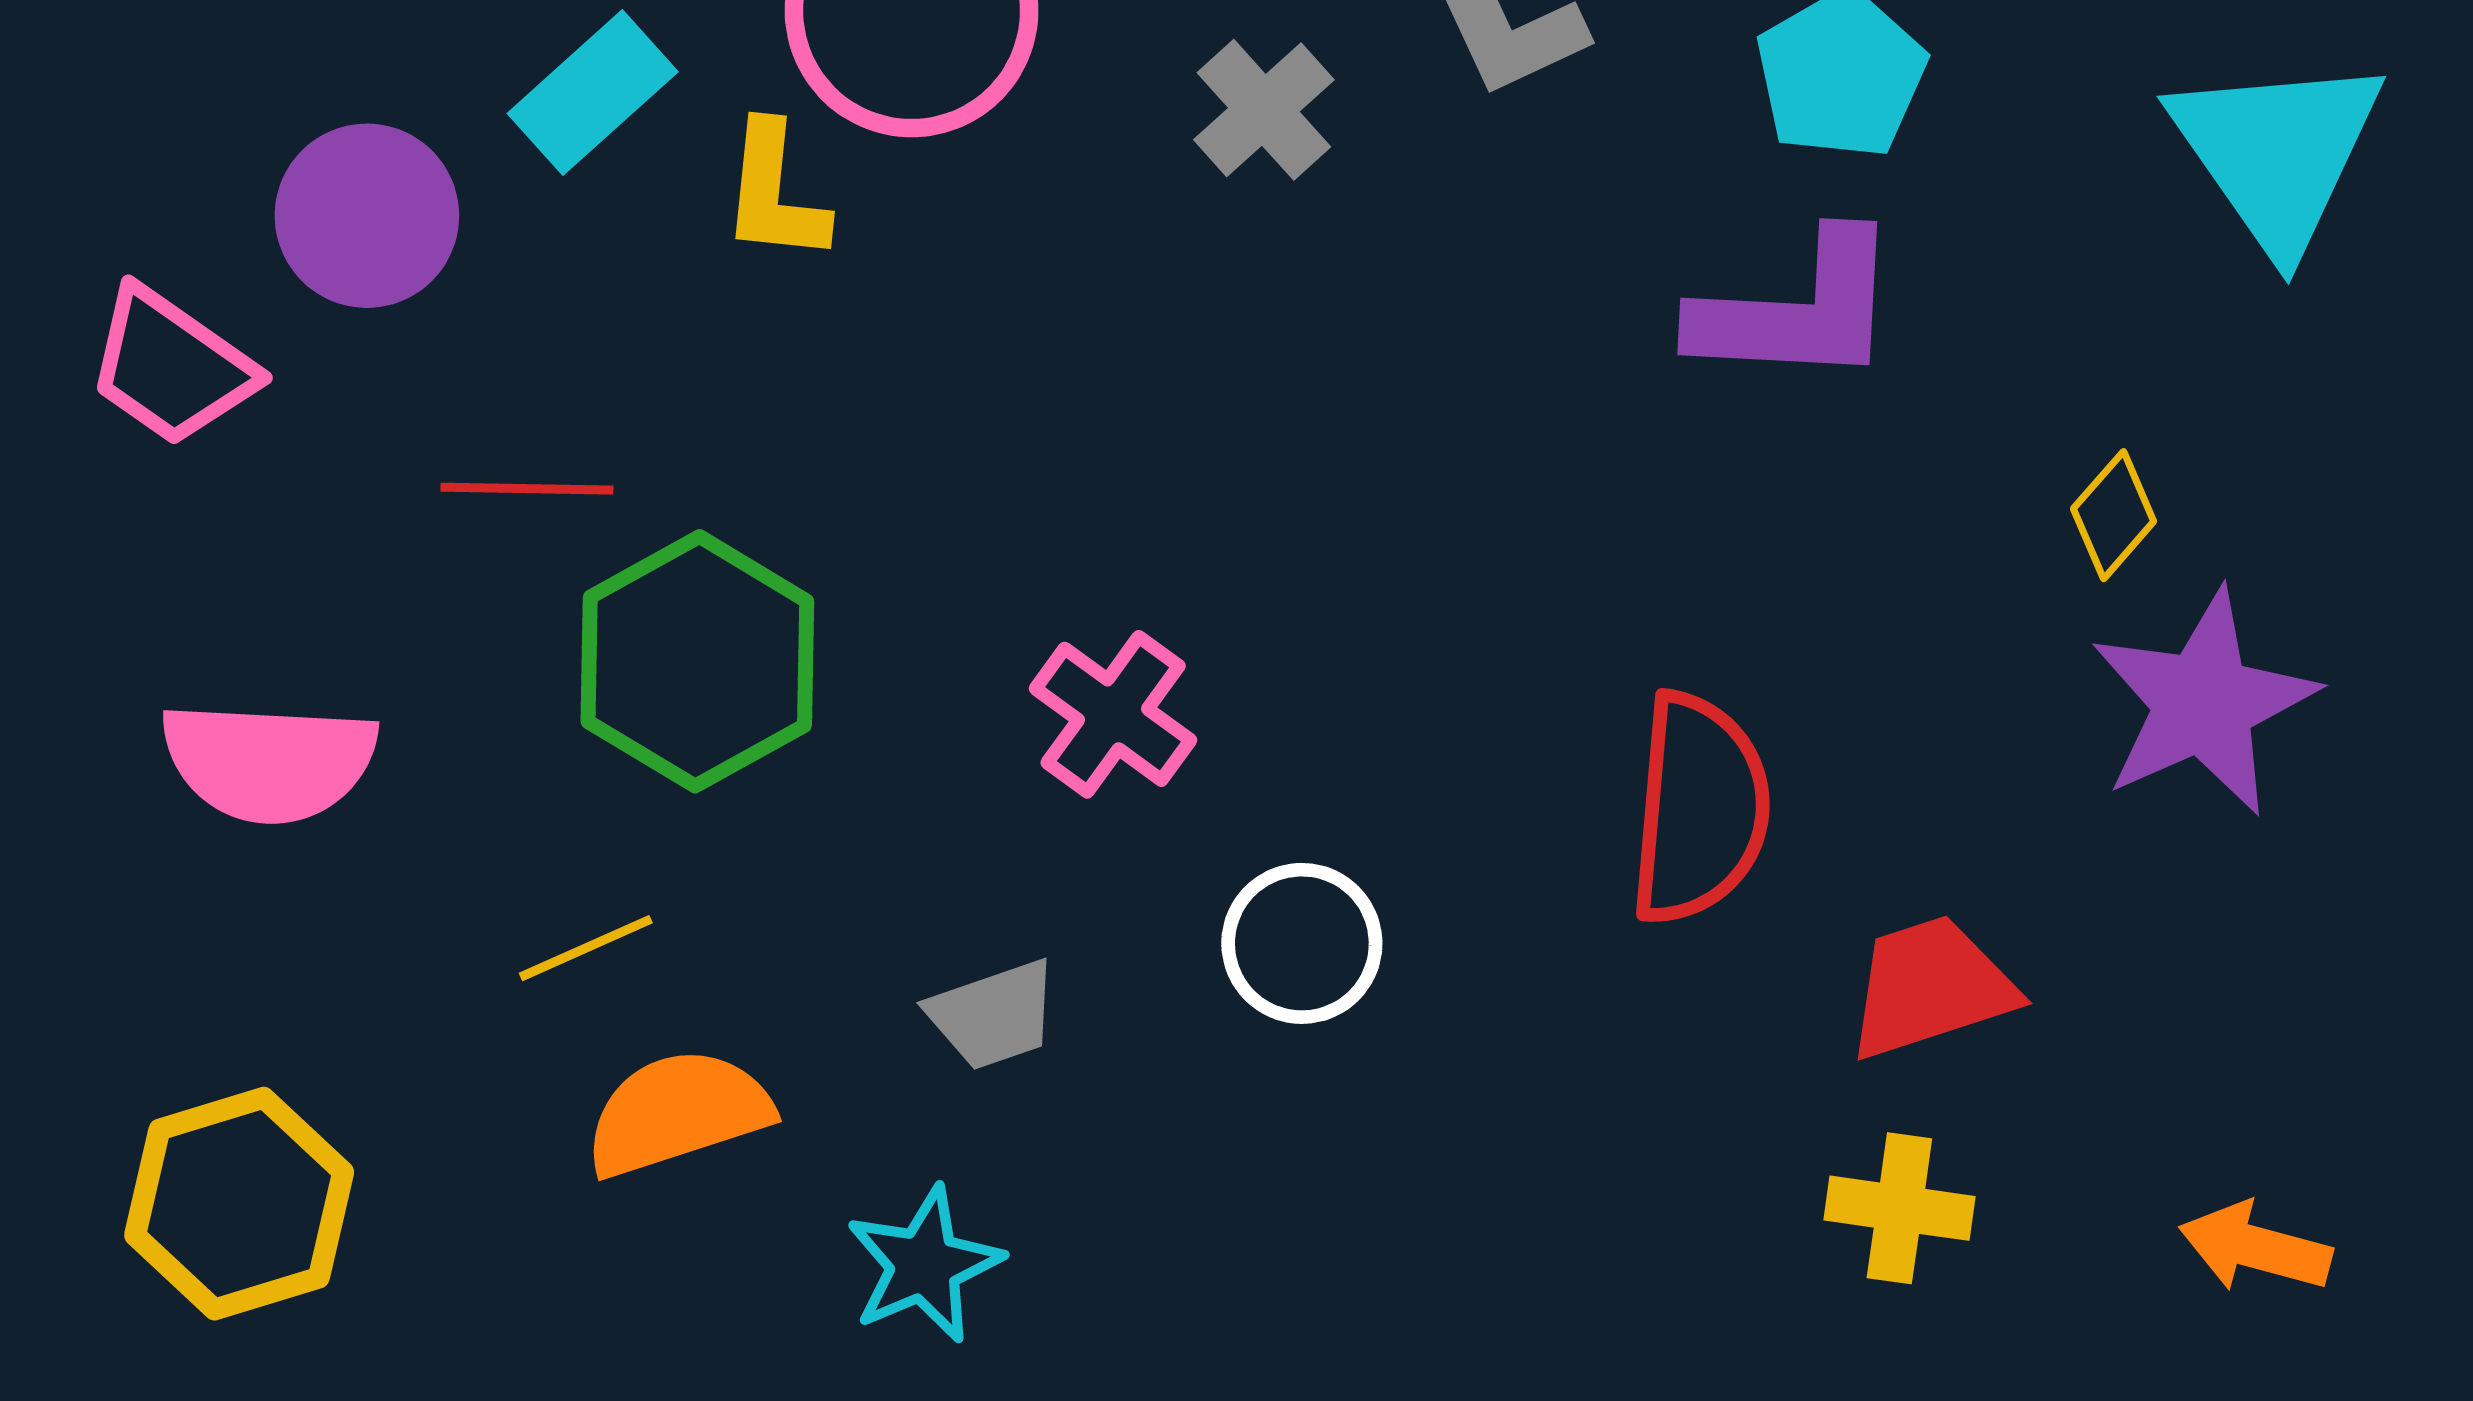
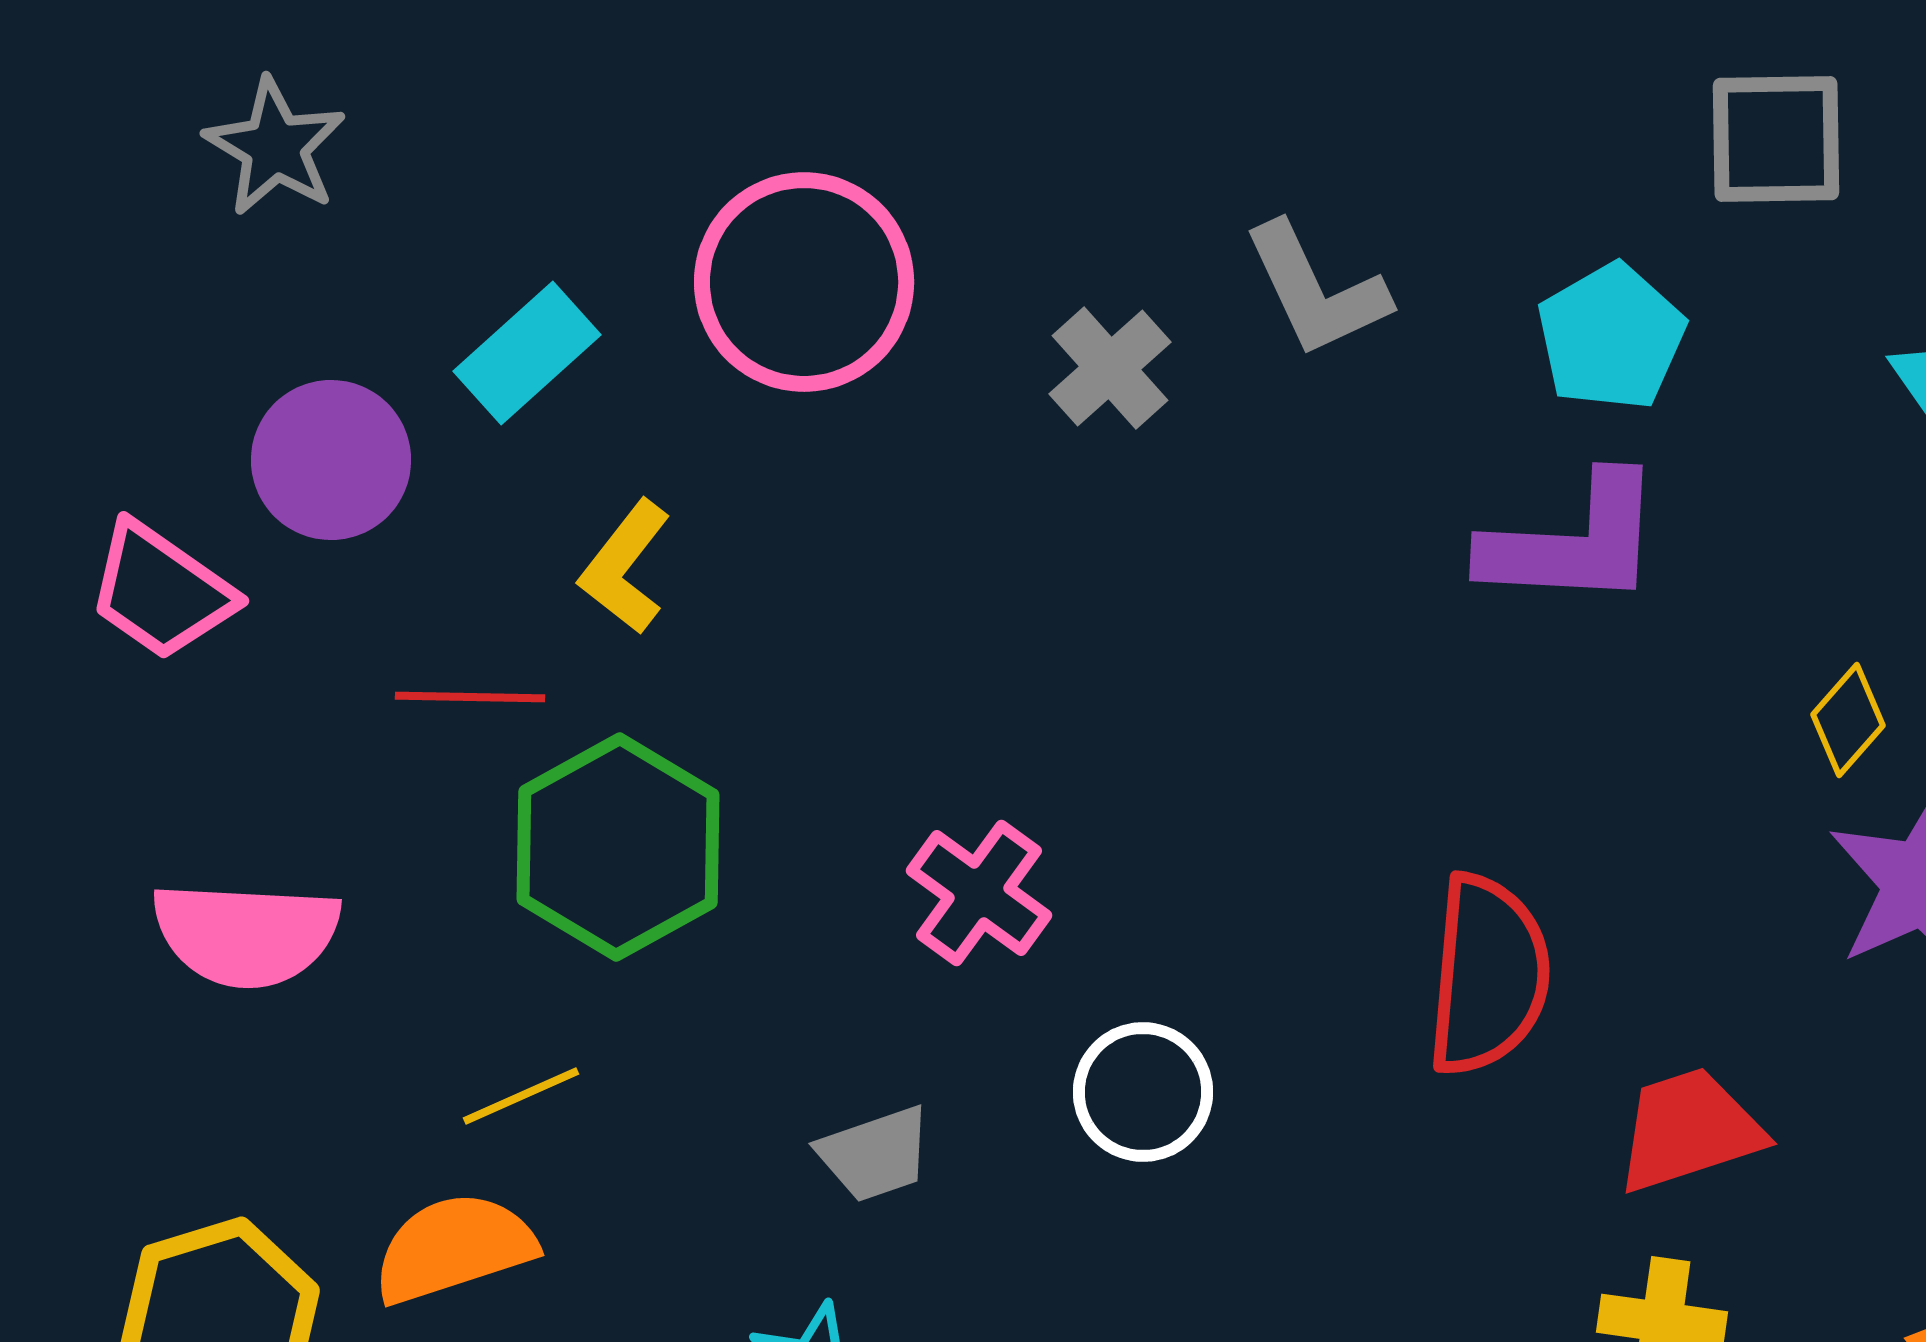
yellow L-shape: (775, 193) -> (625, 567), moved, turned 32
orange semicircle: (678, 1113) -> (454, 1248), moved

